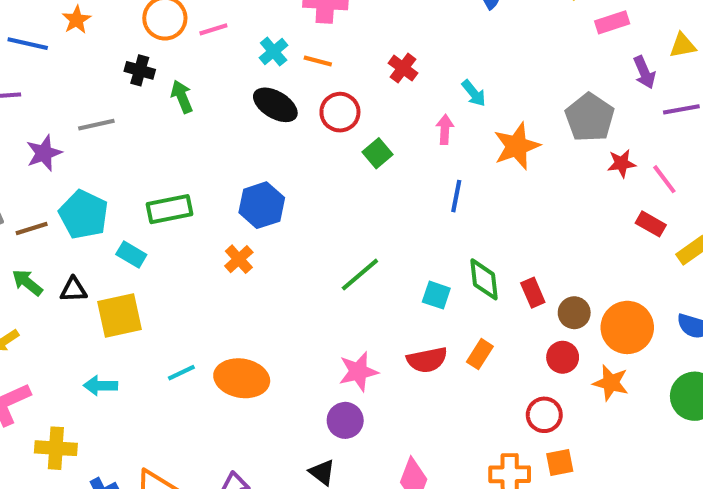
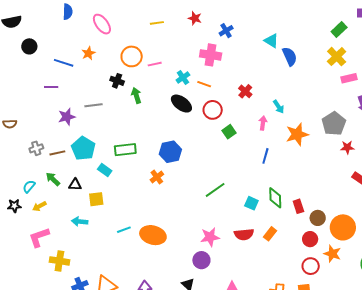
yellow square: (119, 316) -> (96, 199), size x0.7
cyan arrow: (100, 386) -> (80, 222), moved
red circle: (544, 415) -> (311, 266), moved

